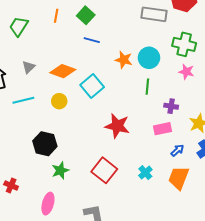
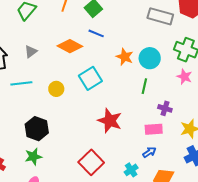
orange diamond: (63, 71) -> (70, 46), moved
blue arrow: (177, 150) -> (149, 152), moved
green star: (60, 170) -> (33, 157), moved

